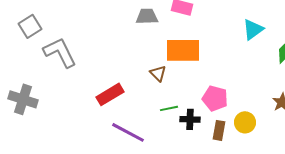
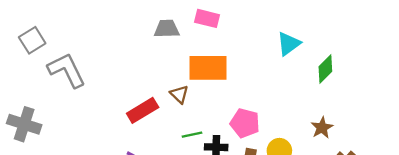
red rectangle: (110, 94) -> (143, 110), moved

